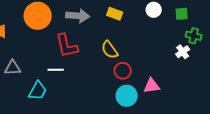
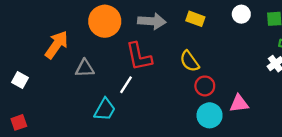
gray triangle: (13, 68) -> (85, 68), moved
white line: (56, 70) -> (126, 85), turned -56

